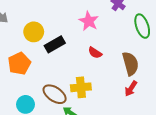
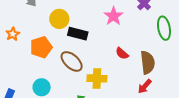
black rectangle: (55, 44) -> (78, 34), turned 36
red semicircle: (95, 53) -> (122, 53), moved
brown ellipse: (55, 94) -> (72, 61), moved

